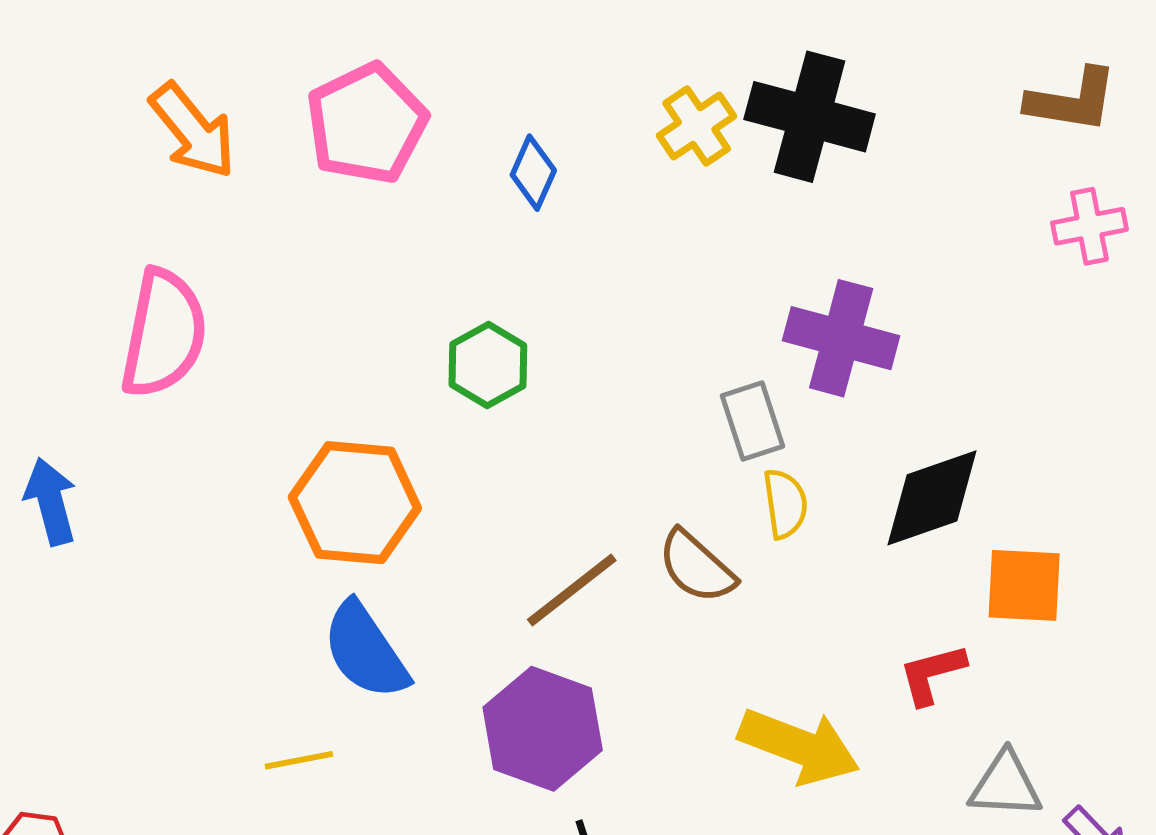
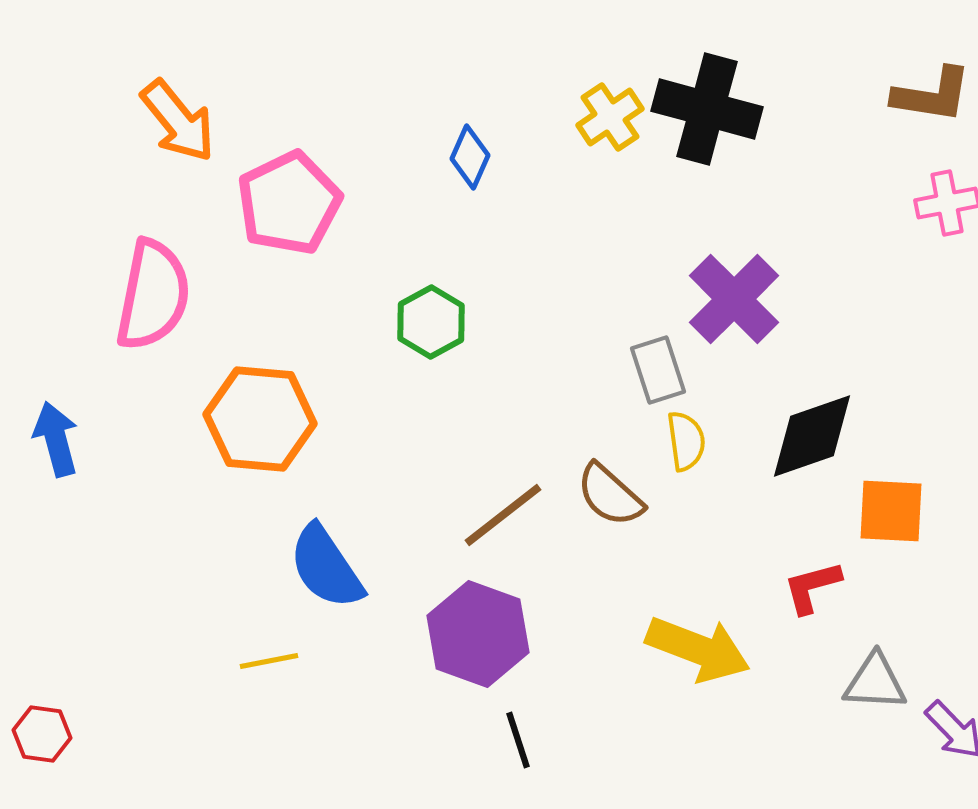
pink pentagon: (367, 124) -> (289, 203), moved
purple cross: (841, 338) -> (734, 299), turned 30
orange hexagon: (355, 503) -> (260, 419), moved

